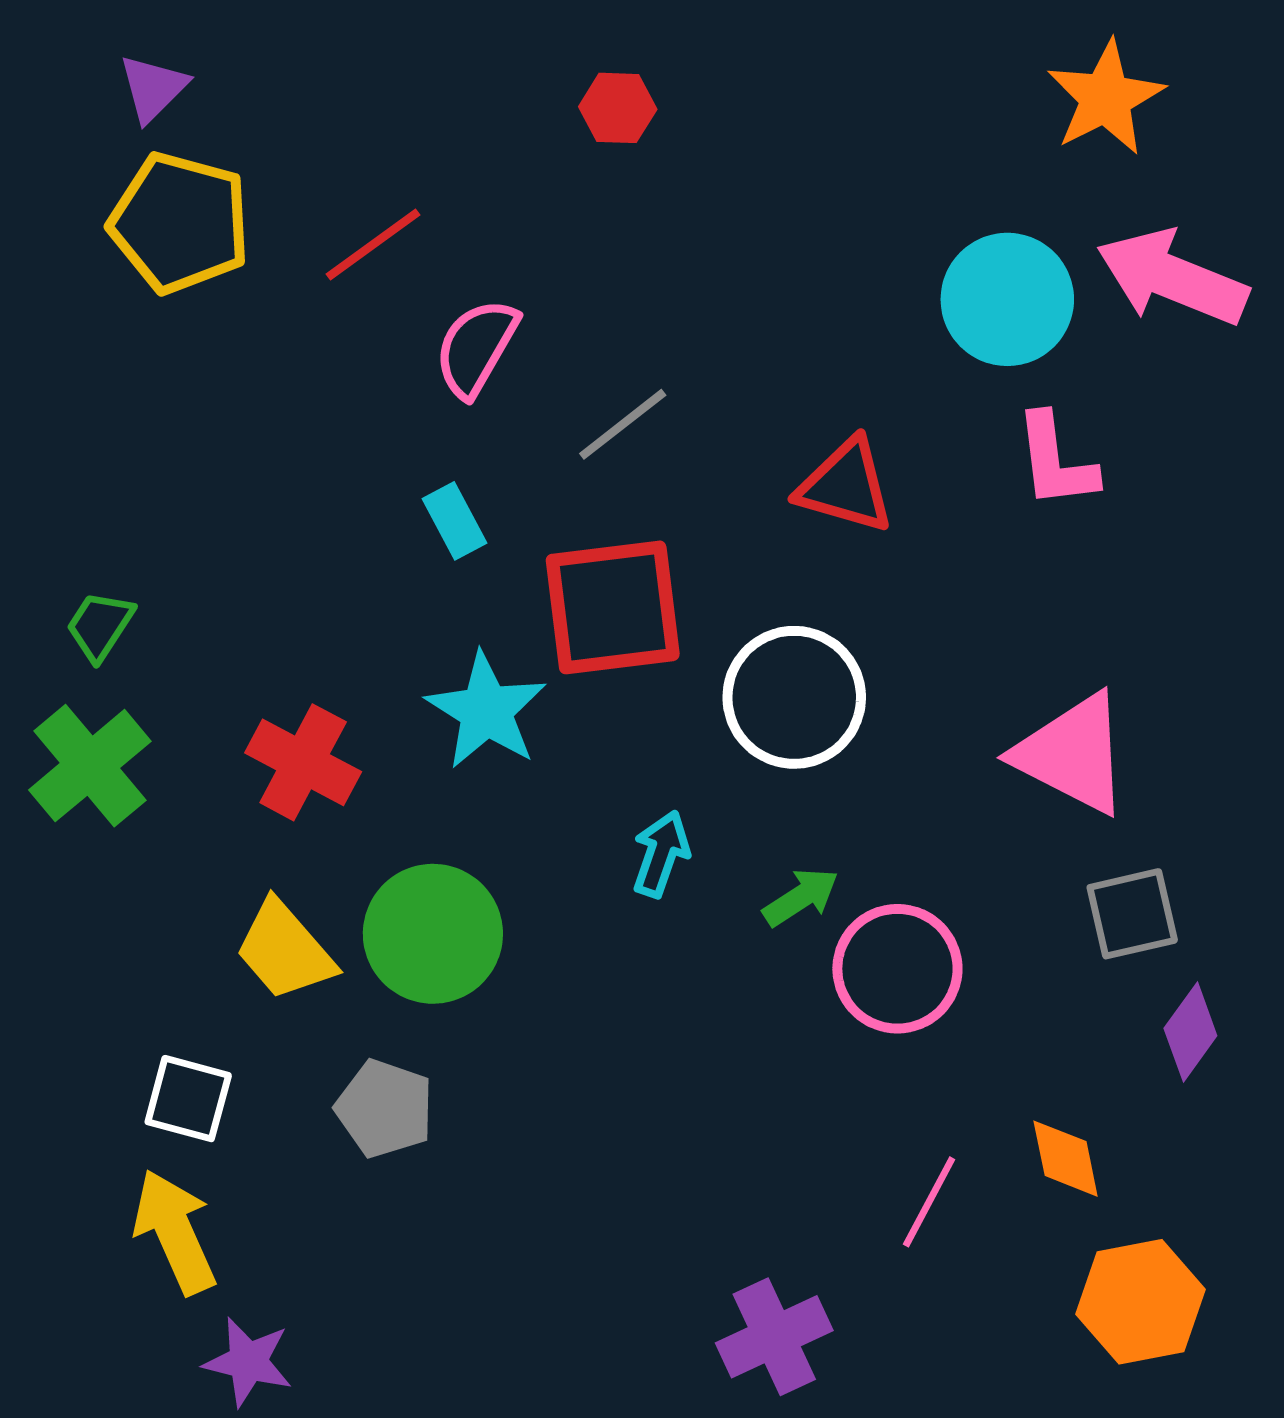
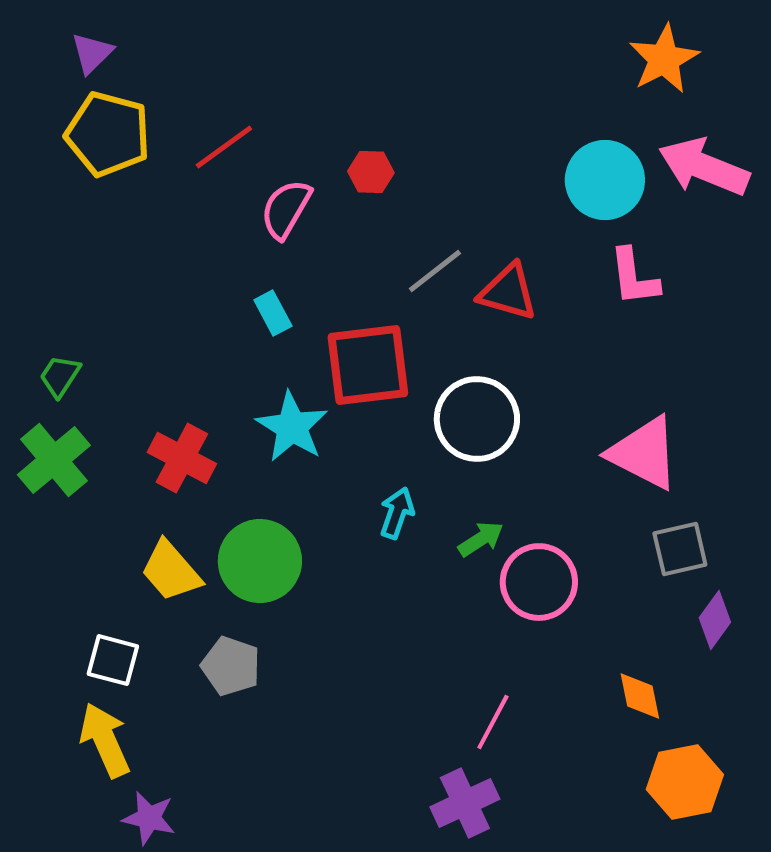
red hexagon: (618, 108) -> (371, 172), moved
gray line: (623, 424) -> (435, 271), moved
pink line: (929, 1202) -> (493, 722), moved

